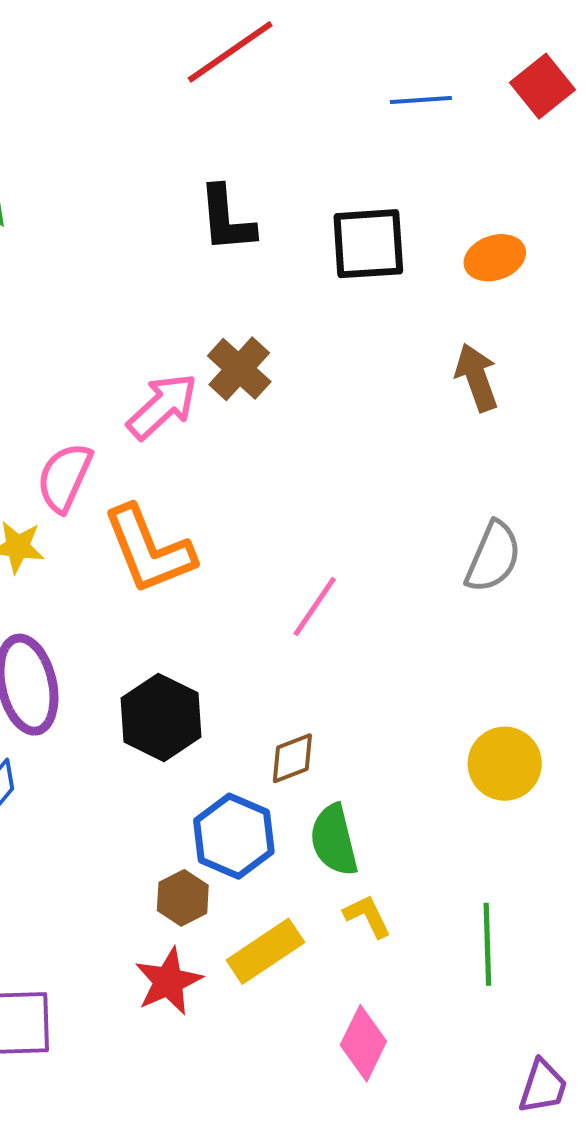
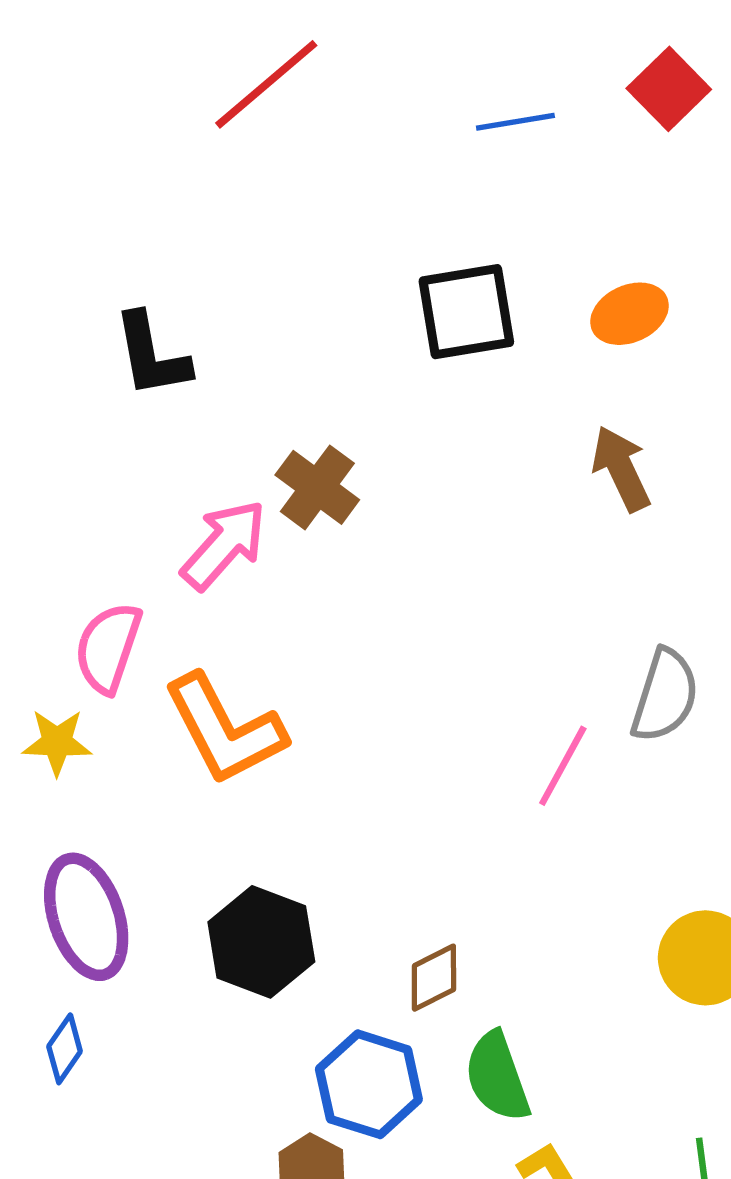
black L-shape: (226, 219) -> (151, 355), moved
pink line: (315, 607) -> (563, 766), moved

